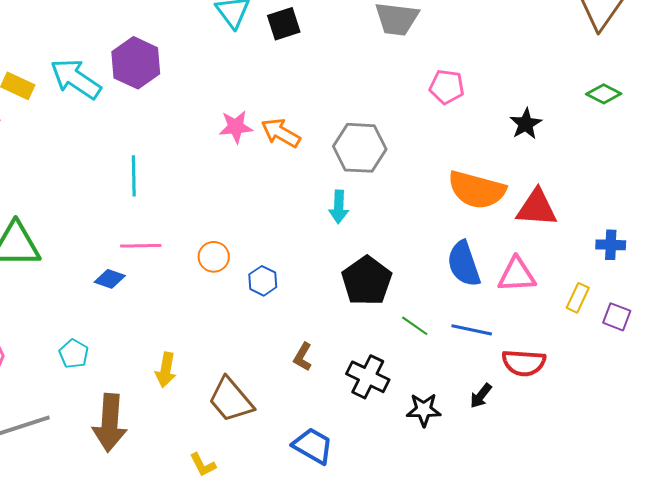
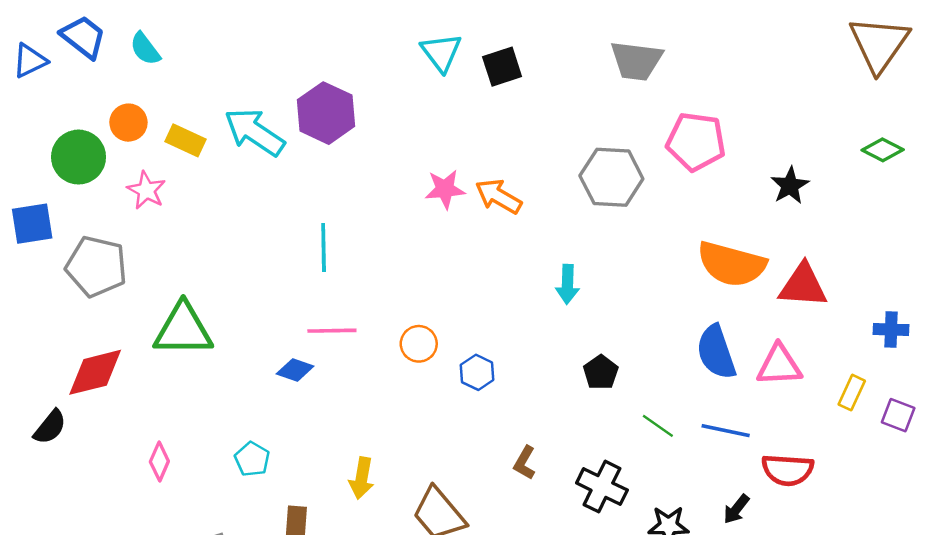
pink pentagon: (447, 87) -> (696, 142), size x1.4
gray hexagon: (360, 148) -> (611, 177), moved
black pentagon: (367, 281) -> (601, 372), size x0.6

